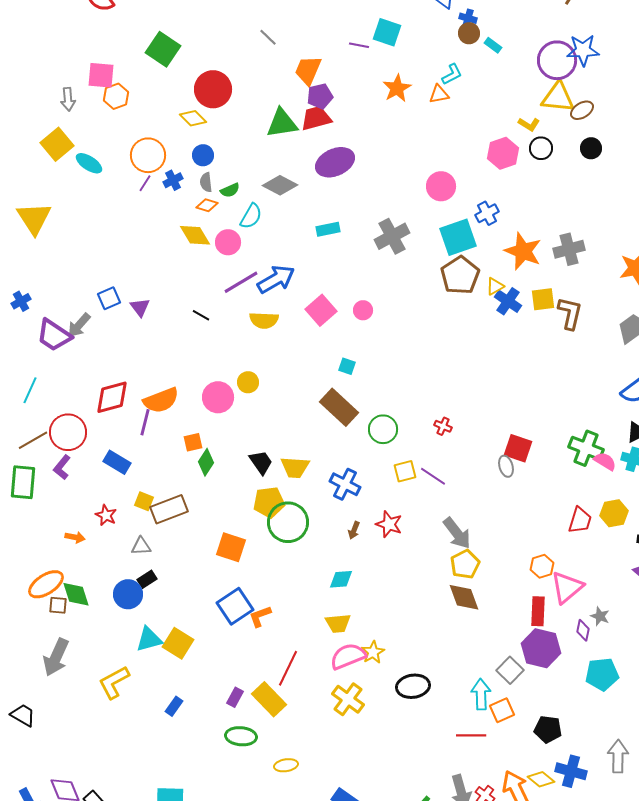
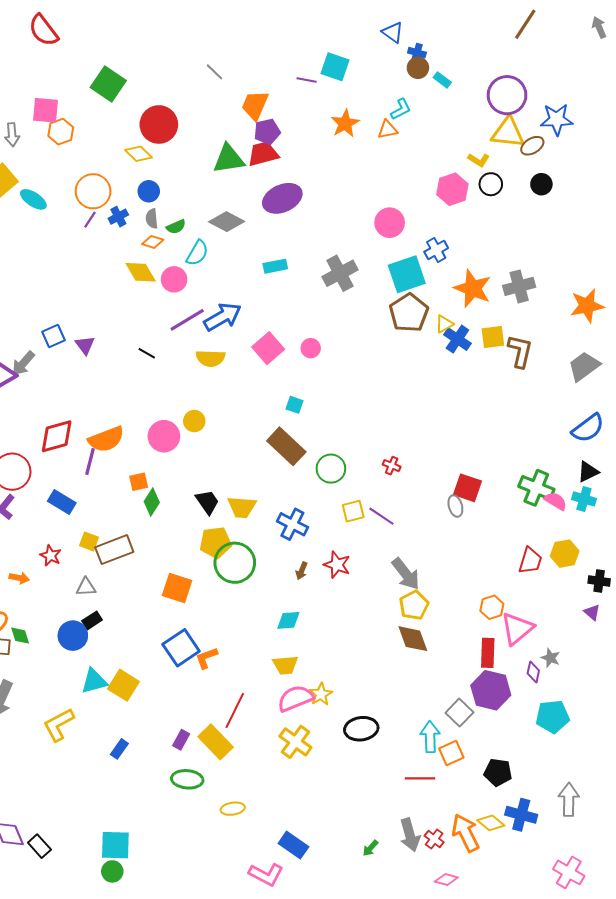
blue star: (583, 50) -> (557, 119), moved
green diamond: (76, 594) -> (20, 636), size x0.7

